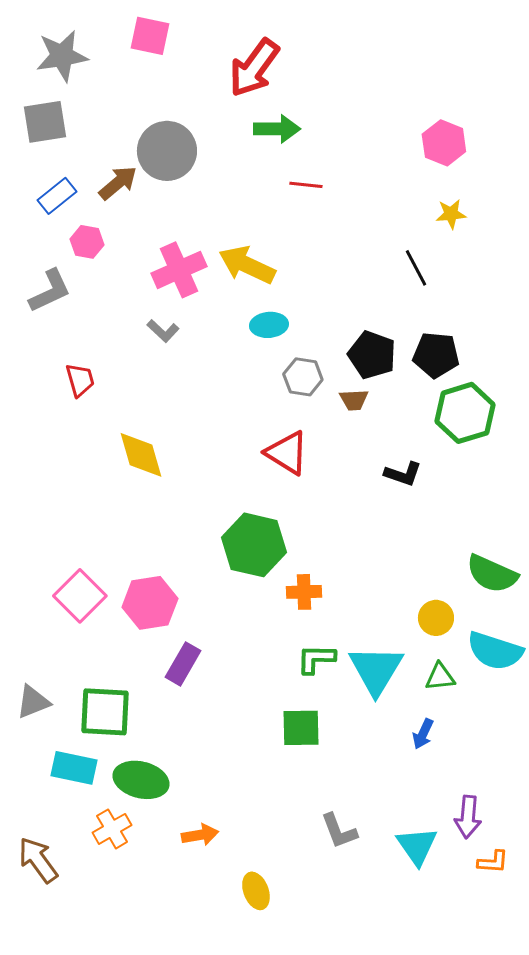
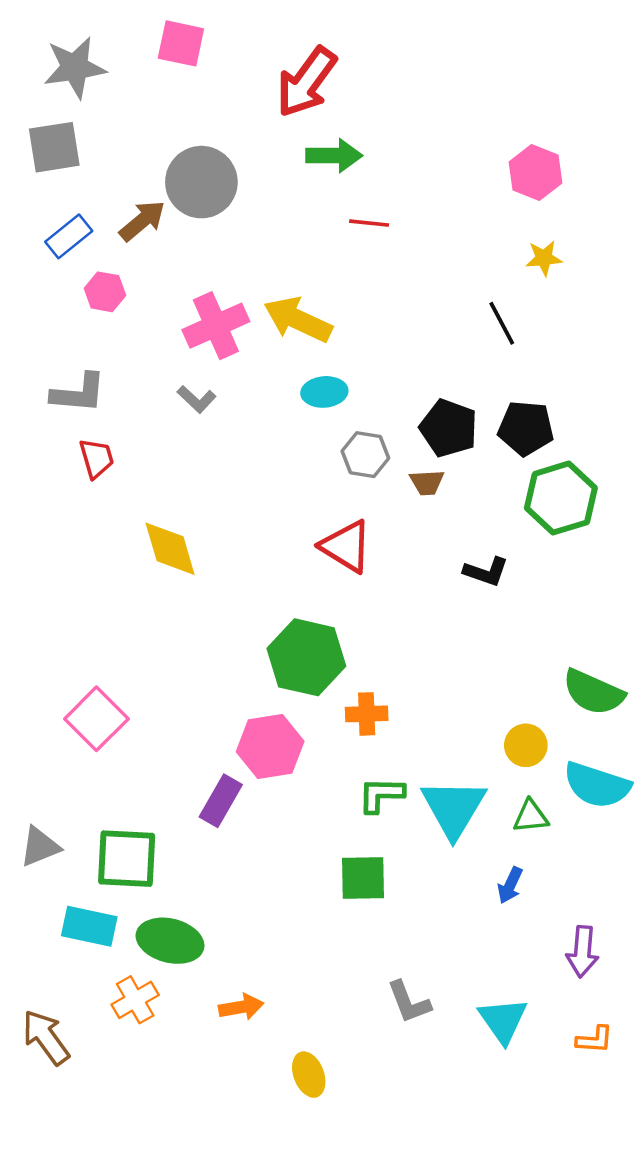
gray L-shape: (50, 291) -> (78, 393), moved, turned 30
pink hexagon: (150, 603) -> (270, 747), moved
purple arrow: (468, 817) -> (582, 952), moved

